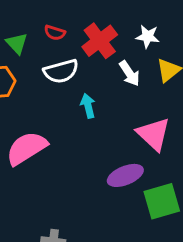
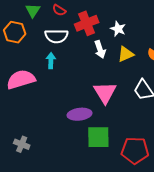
cyan arrow: (88, 106) -> (51, 61), moved

